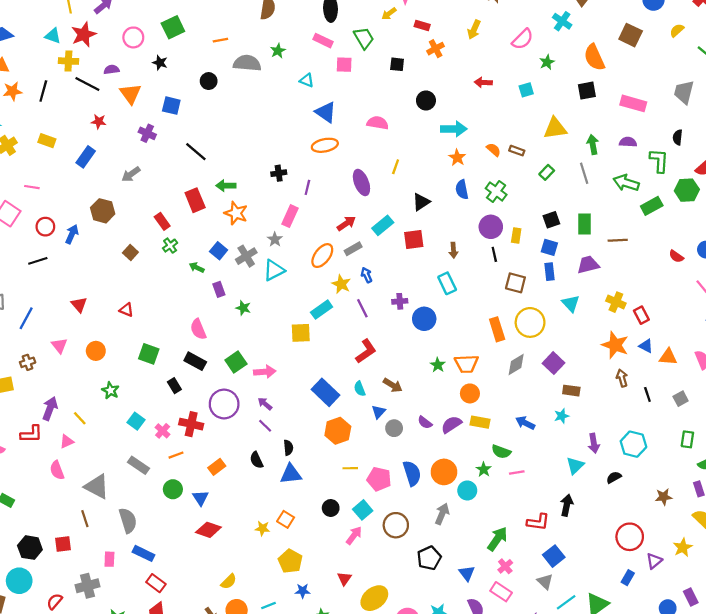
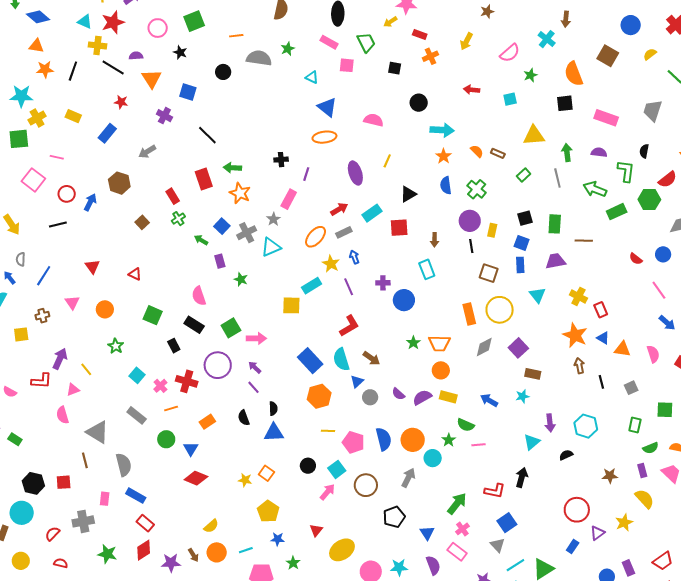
cyan semicircle: (360, 389) -> (341, 359), size x1.6

